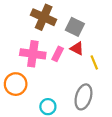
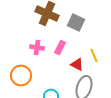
red triangle: (77, 48) -> (77, 64), moved
pink cross: (33, 54) -> (37, 48), size x0.6

